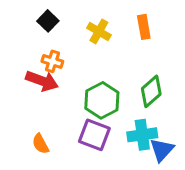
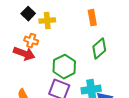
yellow cross: (99, 31) -> (47, 21), moved, turned -35
green diamond: (151, 91) -> (99, 49), moved

